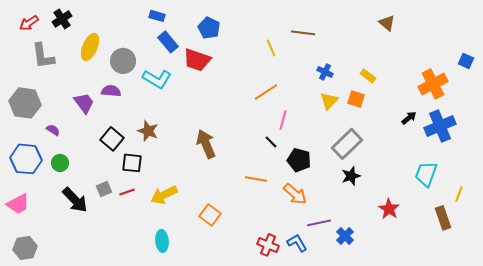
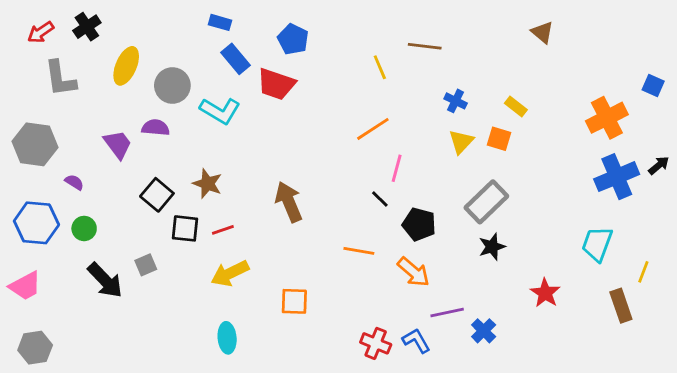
black arrow: (409, 118) -> (659, 165), moved
red line: (127, 192) -> (223, 230), moved
orange square: (210, 215) -> (294, 301), turned -35

